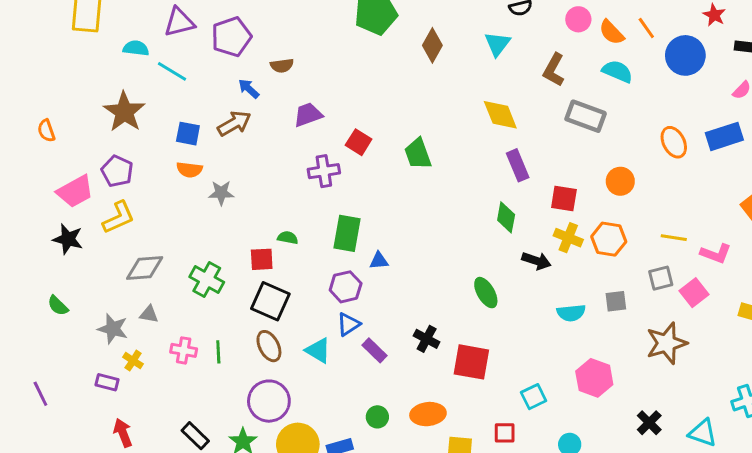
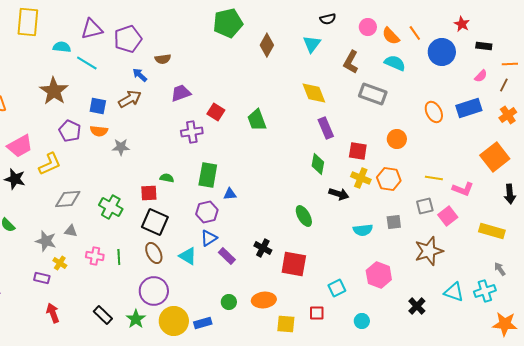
purple pentagon: (117, 171) -> (70, 131), moved
cyan triangle: (703, 433) -> (454, 292), moved

